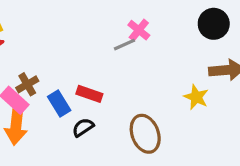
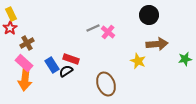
pink cross: (139, 30) -> (108, 32), moved
brown cross: (27, 84) -> (27, 43), moved
black semicircle: (83, 127) -> (66, 71), moved

